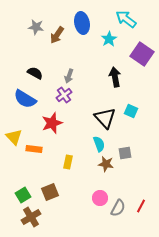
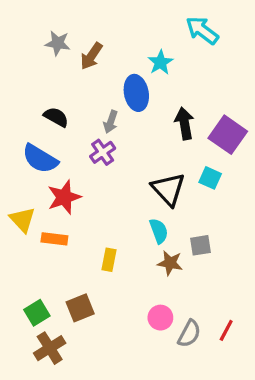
blue ellipse: (82, 23) -> (136, 93), moved
cyan star: (109, 39) -> (160, 62), moved
purple square: (142, 54) -> (228, 135), moved
red star: (52, 123) -> (64, 197), moved

